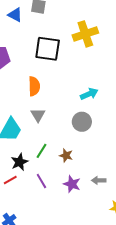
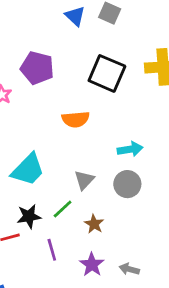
orange semicircle: (34, 86) -> (76, 119), turned 72
cyan arrow: (89, 94) -> (130, 149), moved
gray triangle: (38, 115) -> (84, 180), moved

